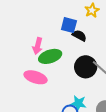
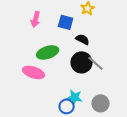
black semicircle: (79, 36) -> (83, 39), moved
pink arrow: (38, 46) -> (36, 19), moved

